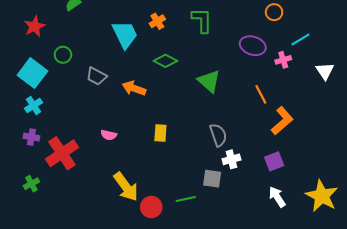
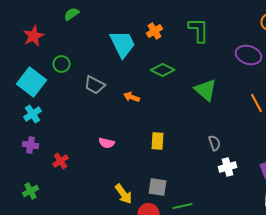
orange arrow: (134, 88) -> (132, 97), size x0.7
gray semicircle: (218, 135) -> (215, 143), size x0.7
red cross: (62, 153) -> (61, 161), size x0.5
gray square: (212, 179) -> (158, 187), moved
yellow arrow: (126, 187) -> (124, 194), size x0.7

